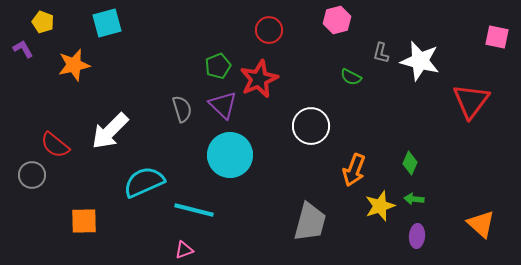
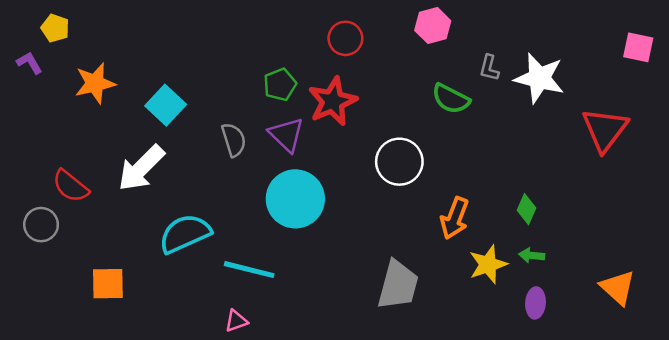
cyan square: (107, 23) -> (166, 105), moved, turned -32
green semicircle: (351, 77) -> (451, 99), size x1.4

